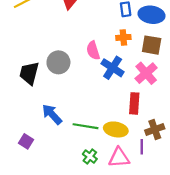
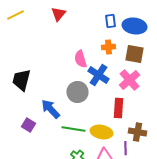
gray circle: (58, 62) -> (78, 92), moved
blue arrow: (52, 114) -> (50, 109), moved
brown cross: (155, 129) -> (138, 132), turned 30
purple square: (26, 141) -> (28, 125), moved

